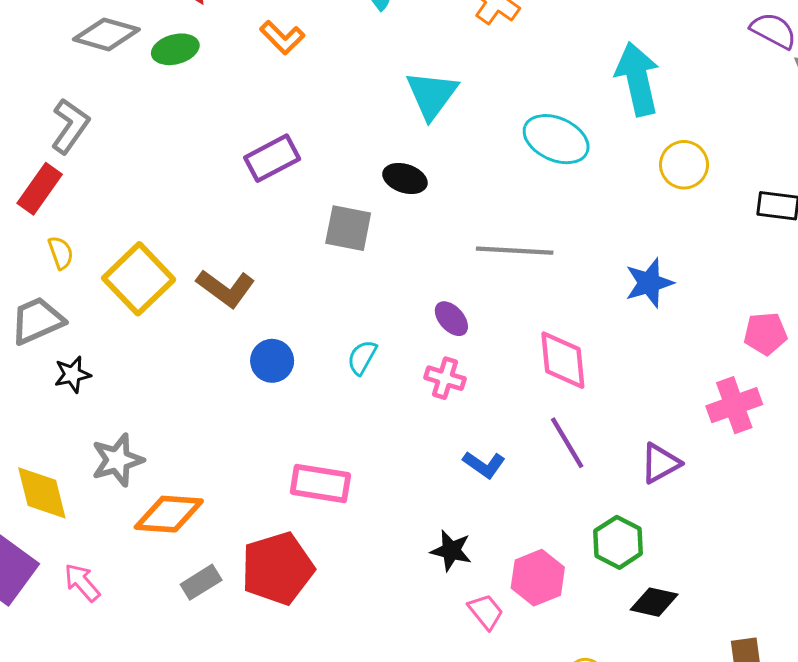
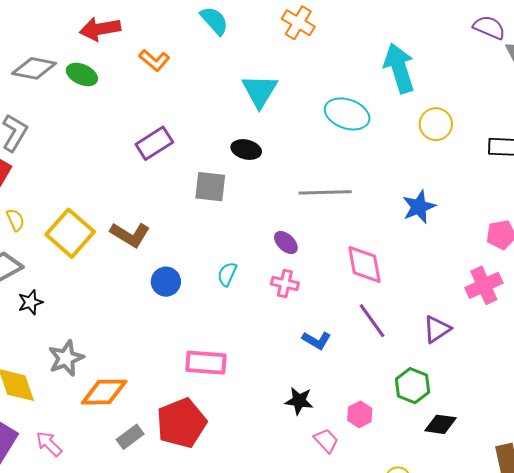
green ellipse: (175, 49) -> (82, 74), turned 44
pink hexagon: (538, 578) -> (360, 414), size x0.7

